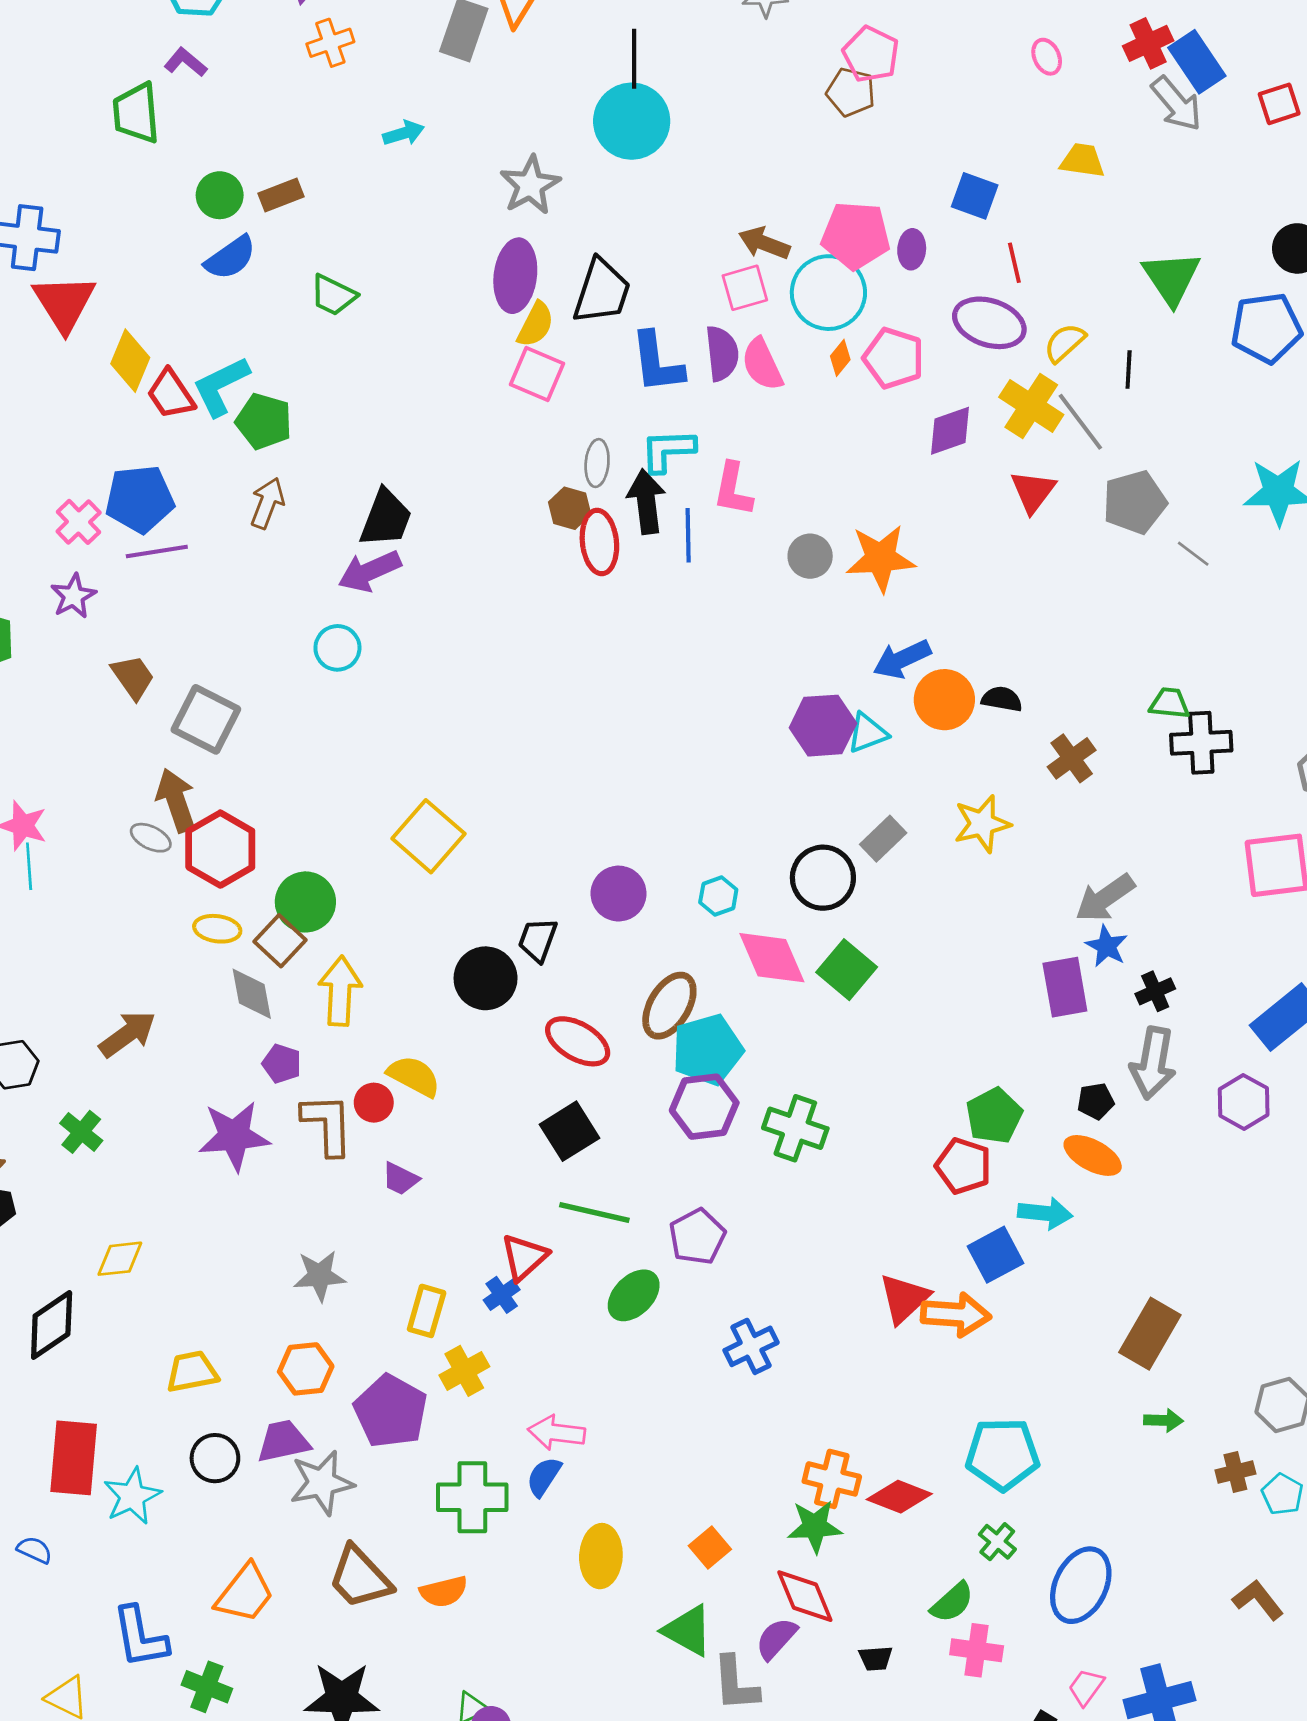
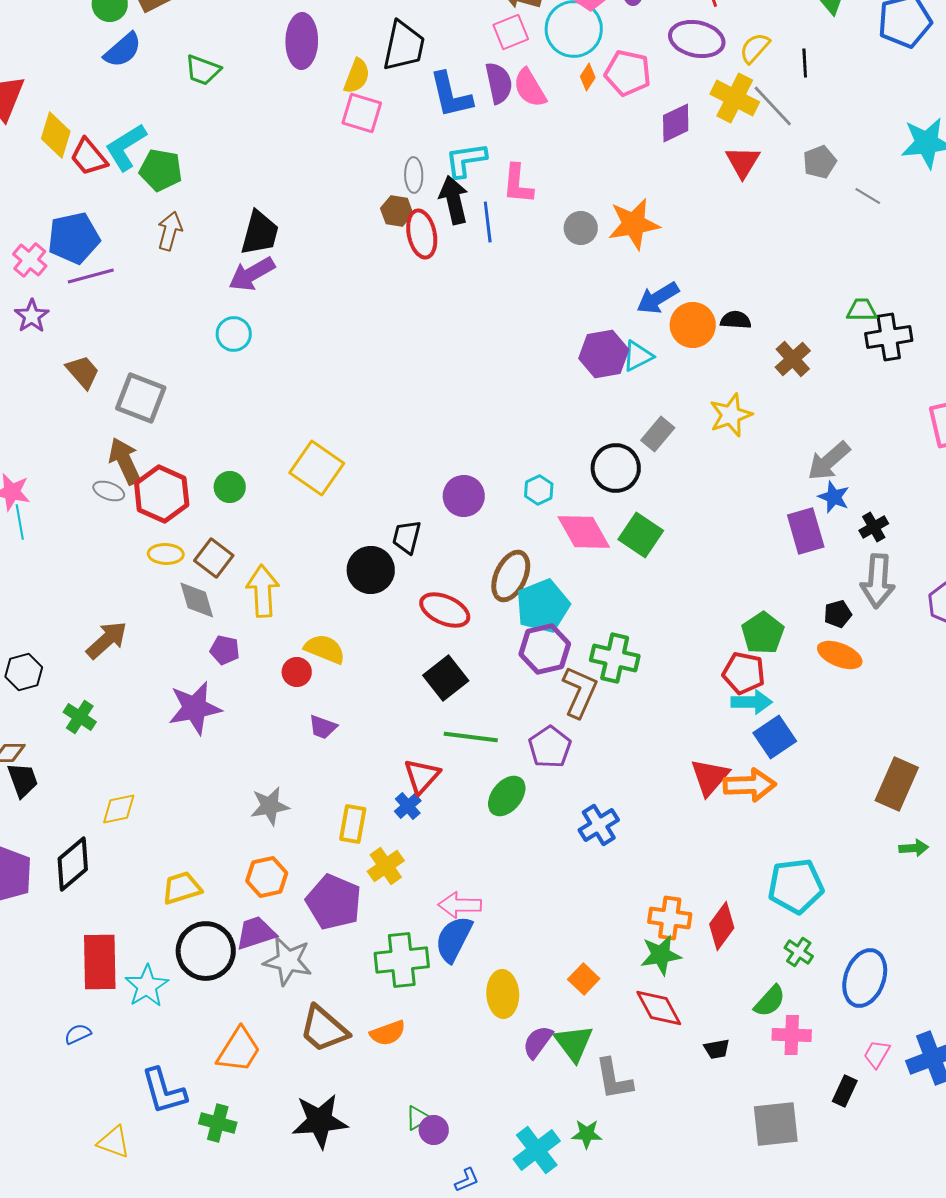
purple ellipse: (515, 276) -> (302, 41), moved
gray pentagon: (1135, 502) -> (820, 162), size x0.7
green circle: (305, 902) -> (230, 487), moved, size x0.7
brown L-shape: (327, 1124) -> (580, 692), moved, turned 32
cyan arrow: (1045, 1213) -> (752, 702), moved
black circle: (215, 1458) -> (206, 951), size x1.6
blue semicircle: (544, 1477) -> (454, 939), size x1.5
gray star: (322, 1483) -> (288, 961), turned 30
red diamond: (899, 1497) -> (722, 926), turned -69
blue semicircle: (35, 1550) -> (78, 1034), turned -44
green triangle: (688, 1631) -> (574, 1043), turned 30
purple semicircle: (776, 1639) -> (538, 1042), moved

